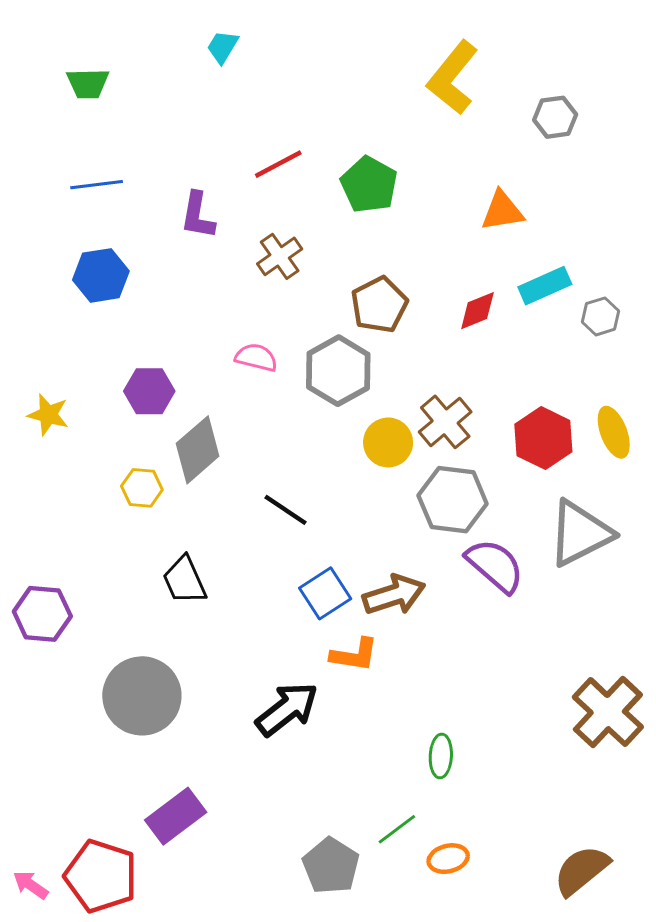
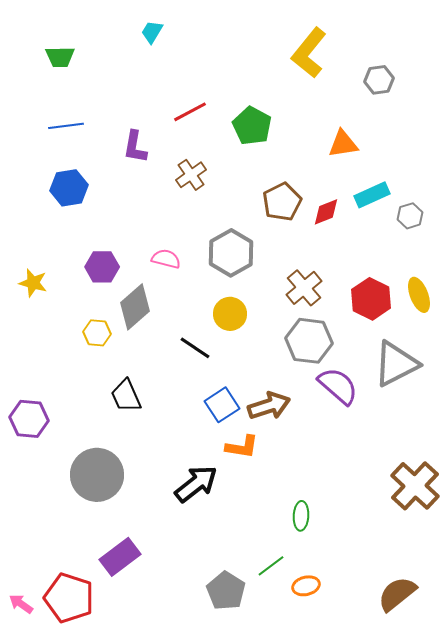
brown pentagon: (379, 305) -> (282, 202), moved
pink semicircle: (256, 357) -> (166, 259), moved
yellow circle: (388, 442) -> (230, 314), moved

